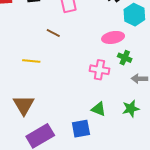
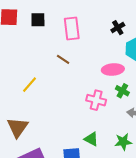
brown line: (53, 33) -> (63, 59), moved
yellow line: (31, 61) -> (29, 85), turned -60

